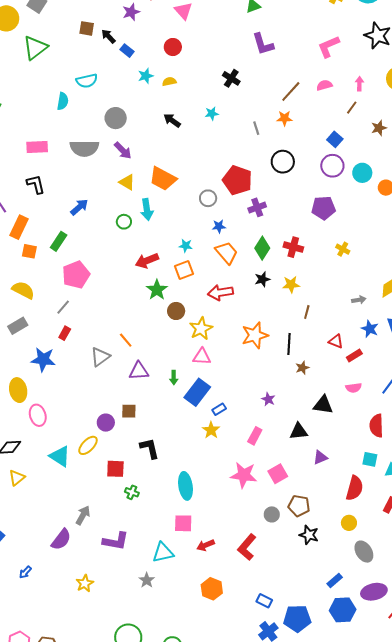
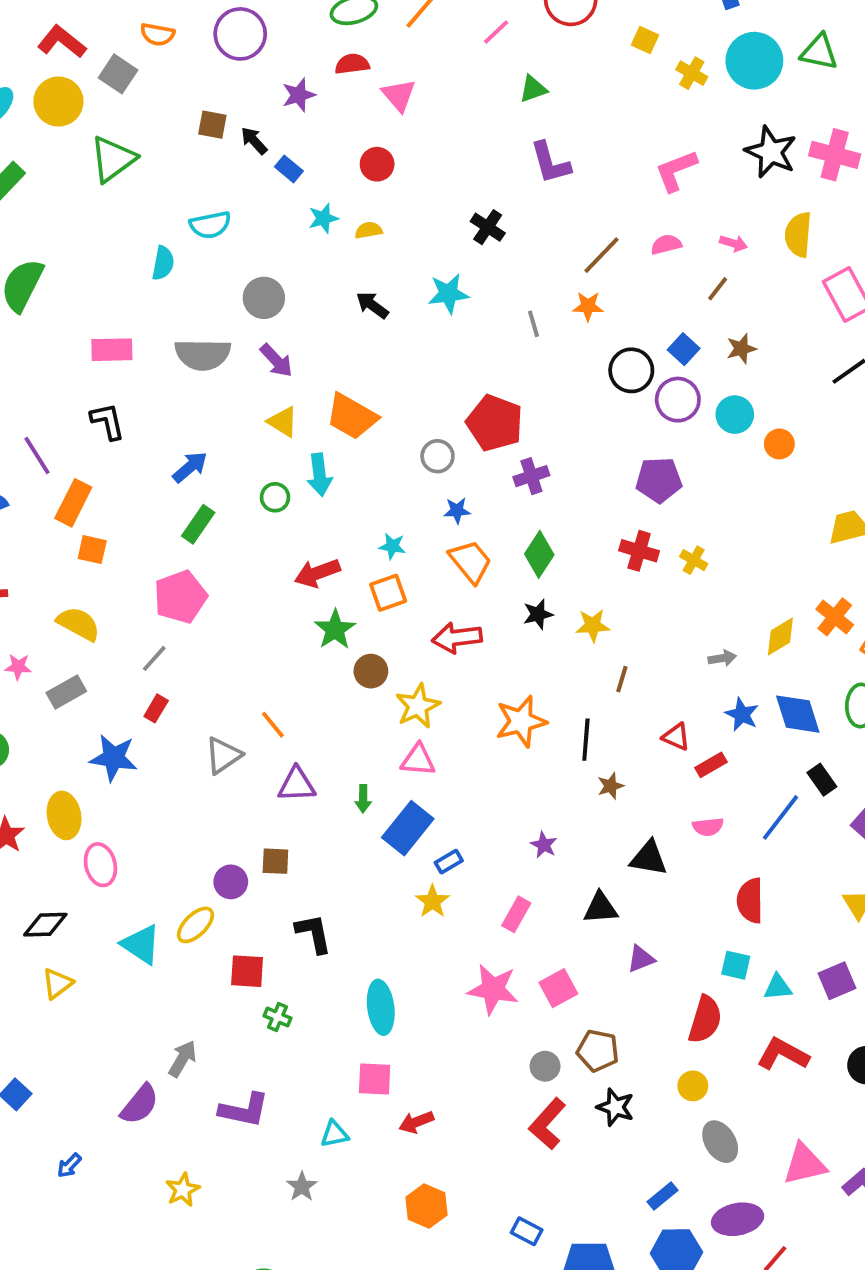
pink arrow: (359, 84) -> (733, 243), turned 104
cyan star: (212, 113) -> (448, 294), size x1.5
brown star: (379, 128) -> (741, 349), moved
black circle: (283, 162) -> (631, 370), moved
green rectangle: (59, 241) -> (198, 524), moved
red cross: (293, 247) -> (639, 551), moved
red L-shape: (247, 547) -> (547, 1124), moved
cyan triangle: (163, 552) -> (334, 1134), size x0.7

